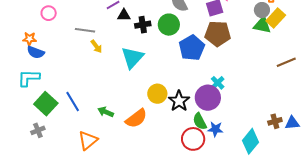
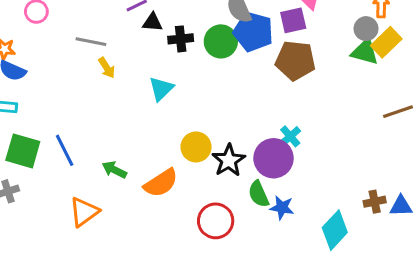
blue pentagon: (192, 48) -> (253, 32), moved, turned -30
cyan triangle: (132, 58) -> (161, 89), size x0.7
green square: (46, 104) -> (23, 151), turned -30
red circle: (193, 139) -> (216, 221), moved

